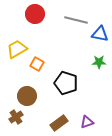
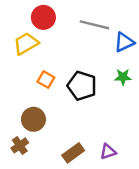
blue triangle: (100, 34) -> (124, 42), turned -36
yellow trapezoid: (17, 49) -> (26, 43), moved
black pentagon: (66, 83) -> (82, 86), moved

